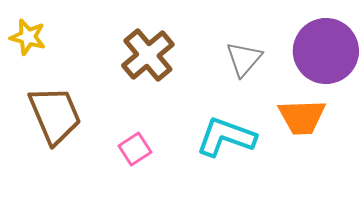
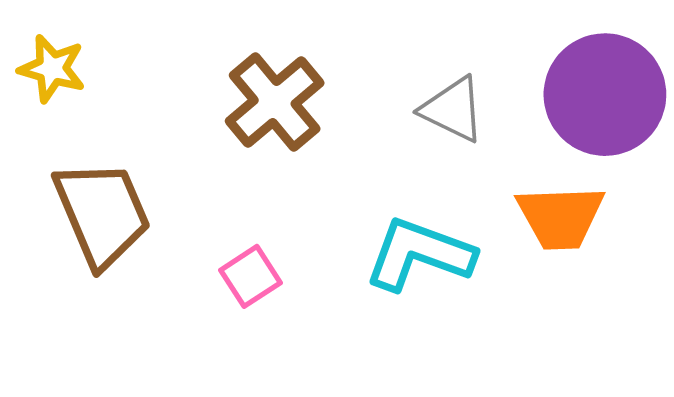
gray triangle: (244, 59) -> (453, 109), turned -45

